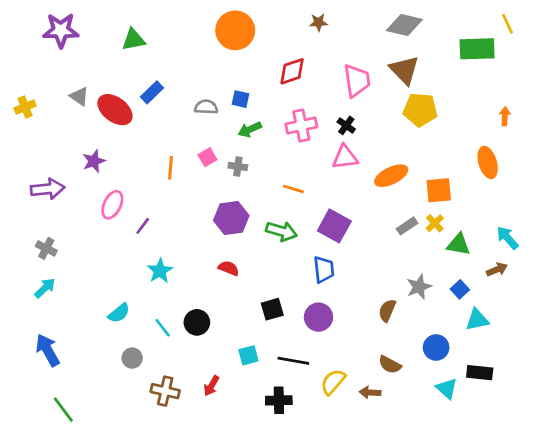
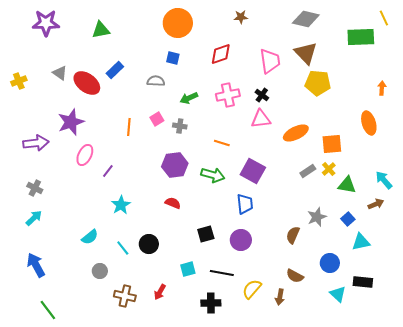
blue square: (241, 99) -> (173, 58), moved
purple star: (94, 161) -> (71, 122), size x1.5
brown arrow: (370, 392) -> (280, 297), turned -84

